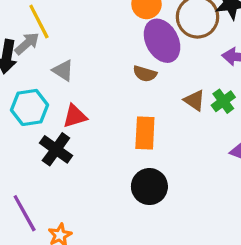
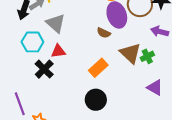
gray triangle: (63, 70) -> (56, 23), size x1.5
brown triangle: (194, 100) -> (130, 53), size x1.6
orange rectangle: (145, 133) -> (98, 68), turned 36

